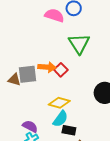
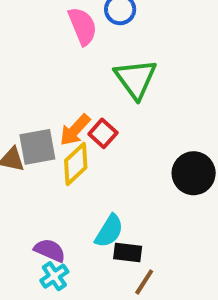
pink semicircle: (54, 15) -> (83, 26), turned 54
orange arrow: (47, 67) -> (75, 130), turned 132
yellow diamond: (59, 103) -> (76, 164), moved, turned -55

